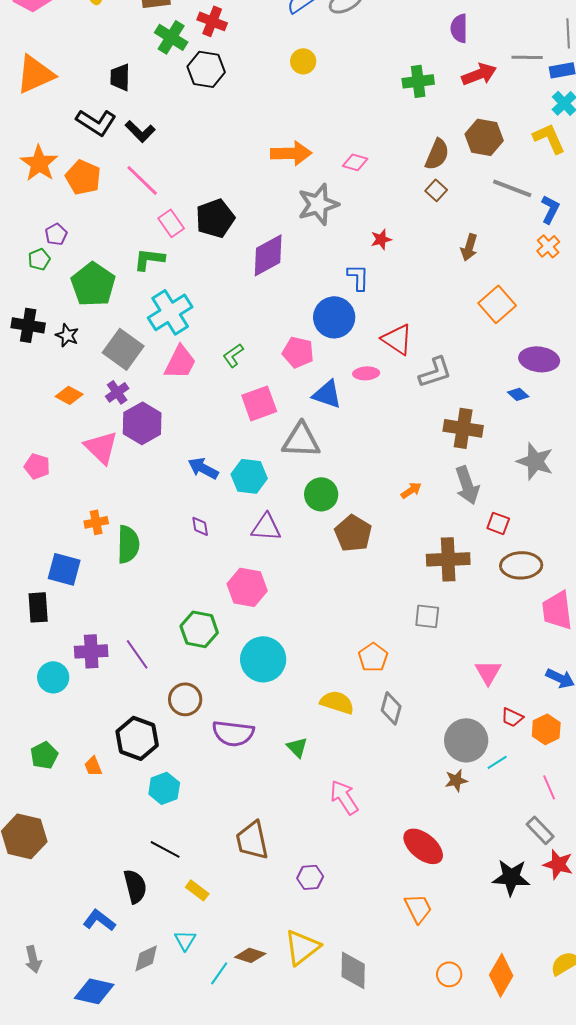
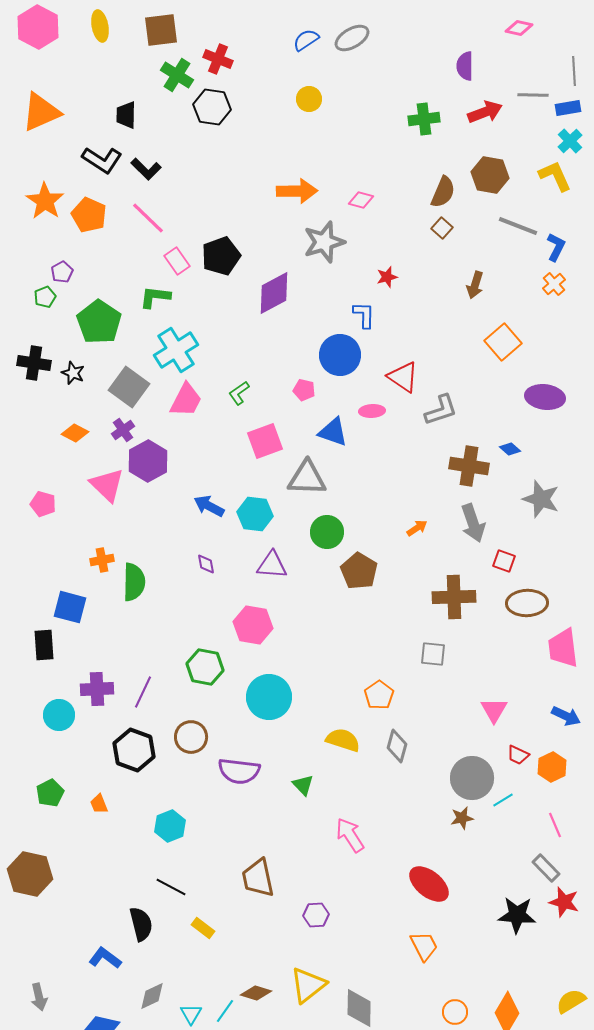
pink pentagon: (298, 352) -> (304, 390), size x0.7
blue diamond: (518, 394) -> (510, 449), moved
purple line: (137, 654) -> (143, 692), turned 60
black hexagon: (137, 738) -> (134, 750), moved
cyan triangle: (185, 940) -> (191, 1014), moved

